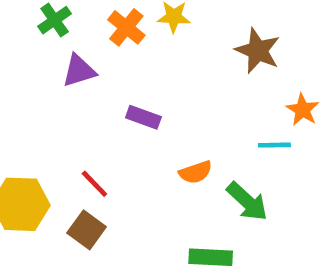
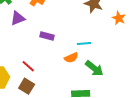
orange star: (303, 110) -> (119, 18), moved
cyan line: (274, 145) -> (84, 44), moved

